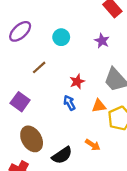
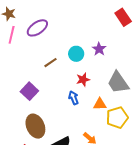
cyan circle: (61, 37) -> (76, 54), moved
purple star: (102, 41) -> (99, 49), moved

